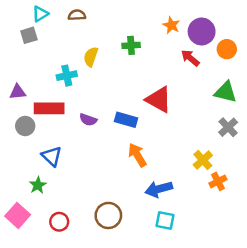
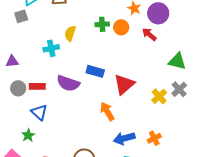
orange circle: (227, 49) -> (121, 27), moved
red triangle: (159, 100) -> (124, 84), moved, turned 50
red rectangle: (49, 108) -> (37, 86), moved, size x0.7
purple semicircle: (88, 120) -> (68, 83), size x1.6
blue rectangle: (126, 120) -> (95, 71), moved
yellow cross: (203, 160) -> (159, 96), moved
orange cross: (218, 181) -> (154, 138), moved

